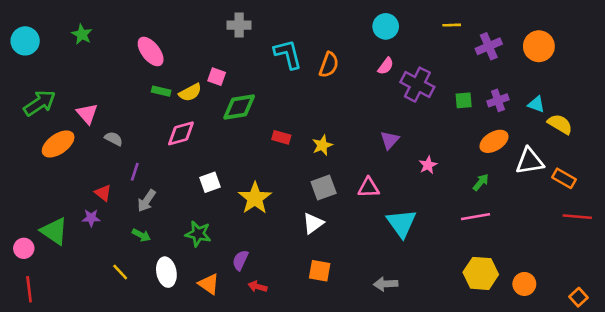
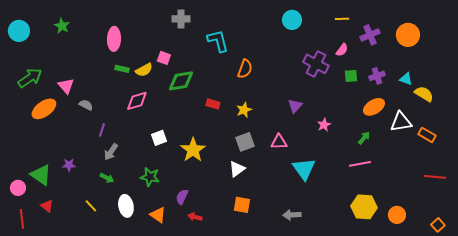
pink ellipse: (151, 52) -> (114, 39), turned 40
orange semicircle: (329, 65) -> (245, 69), moved
pink semicircle: (386, 66) -> (342, 50), moved
red triangle: (103, 193) -> (47, 206), moved
red line: (577, 217) -> (435, 177), moved

